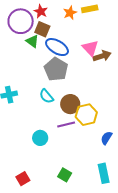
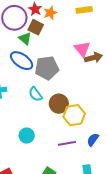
orange star: (70, 13) -> (50, 13), moved
blue ellipse: (57, 47) -> (22, 61), moved
gray pentagon: (56, 69) -> (47, 68), turned 30
purple line: (66, 125) -> (67, 143), moved

